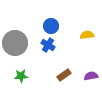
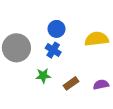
yellow semicircle: (87, 35) -> (97, 39), size x1.5
green star: (21, 76) -> (43, 76), moved

